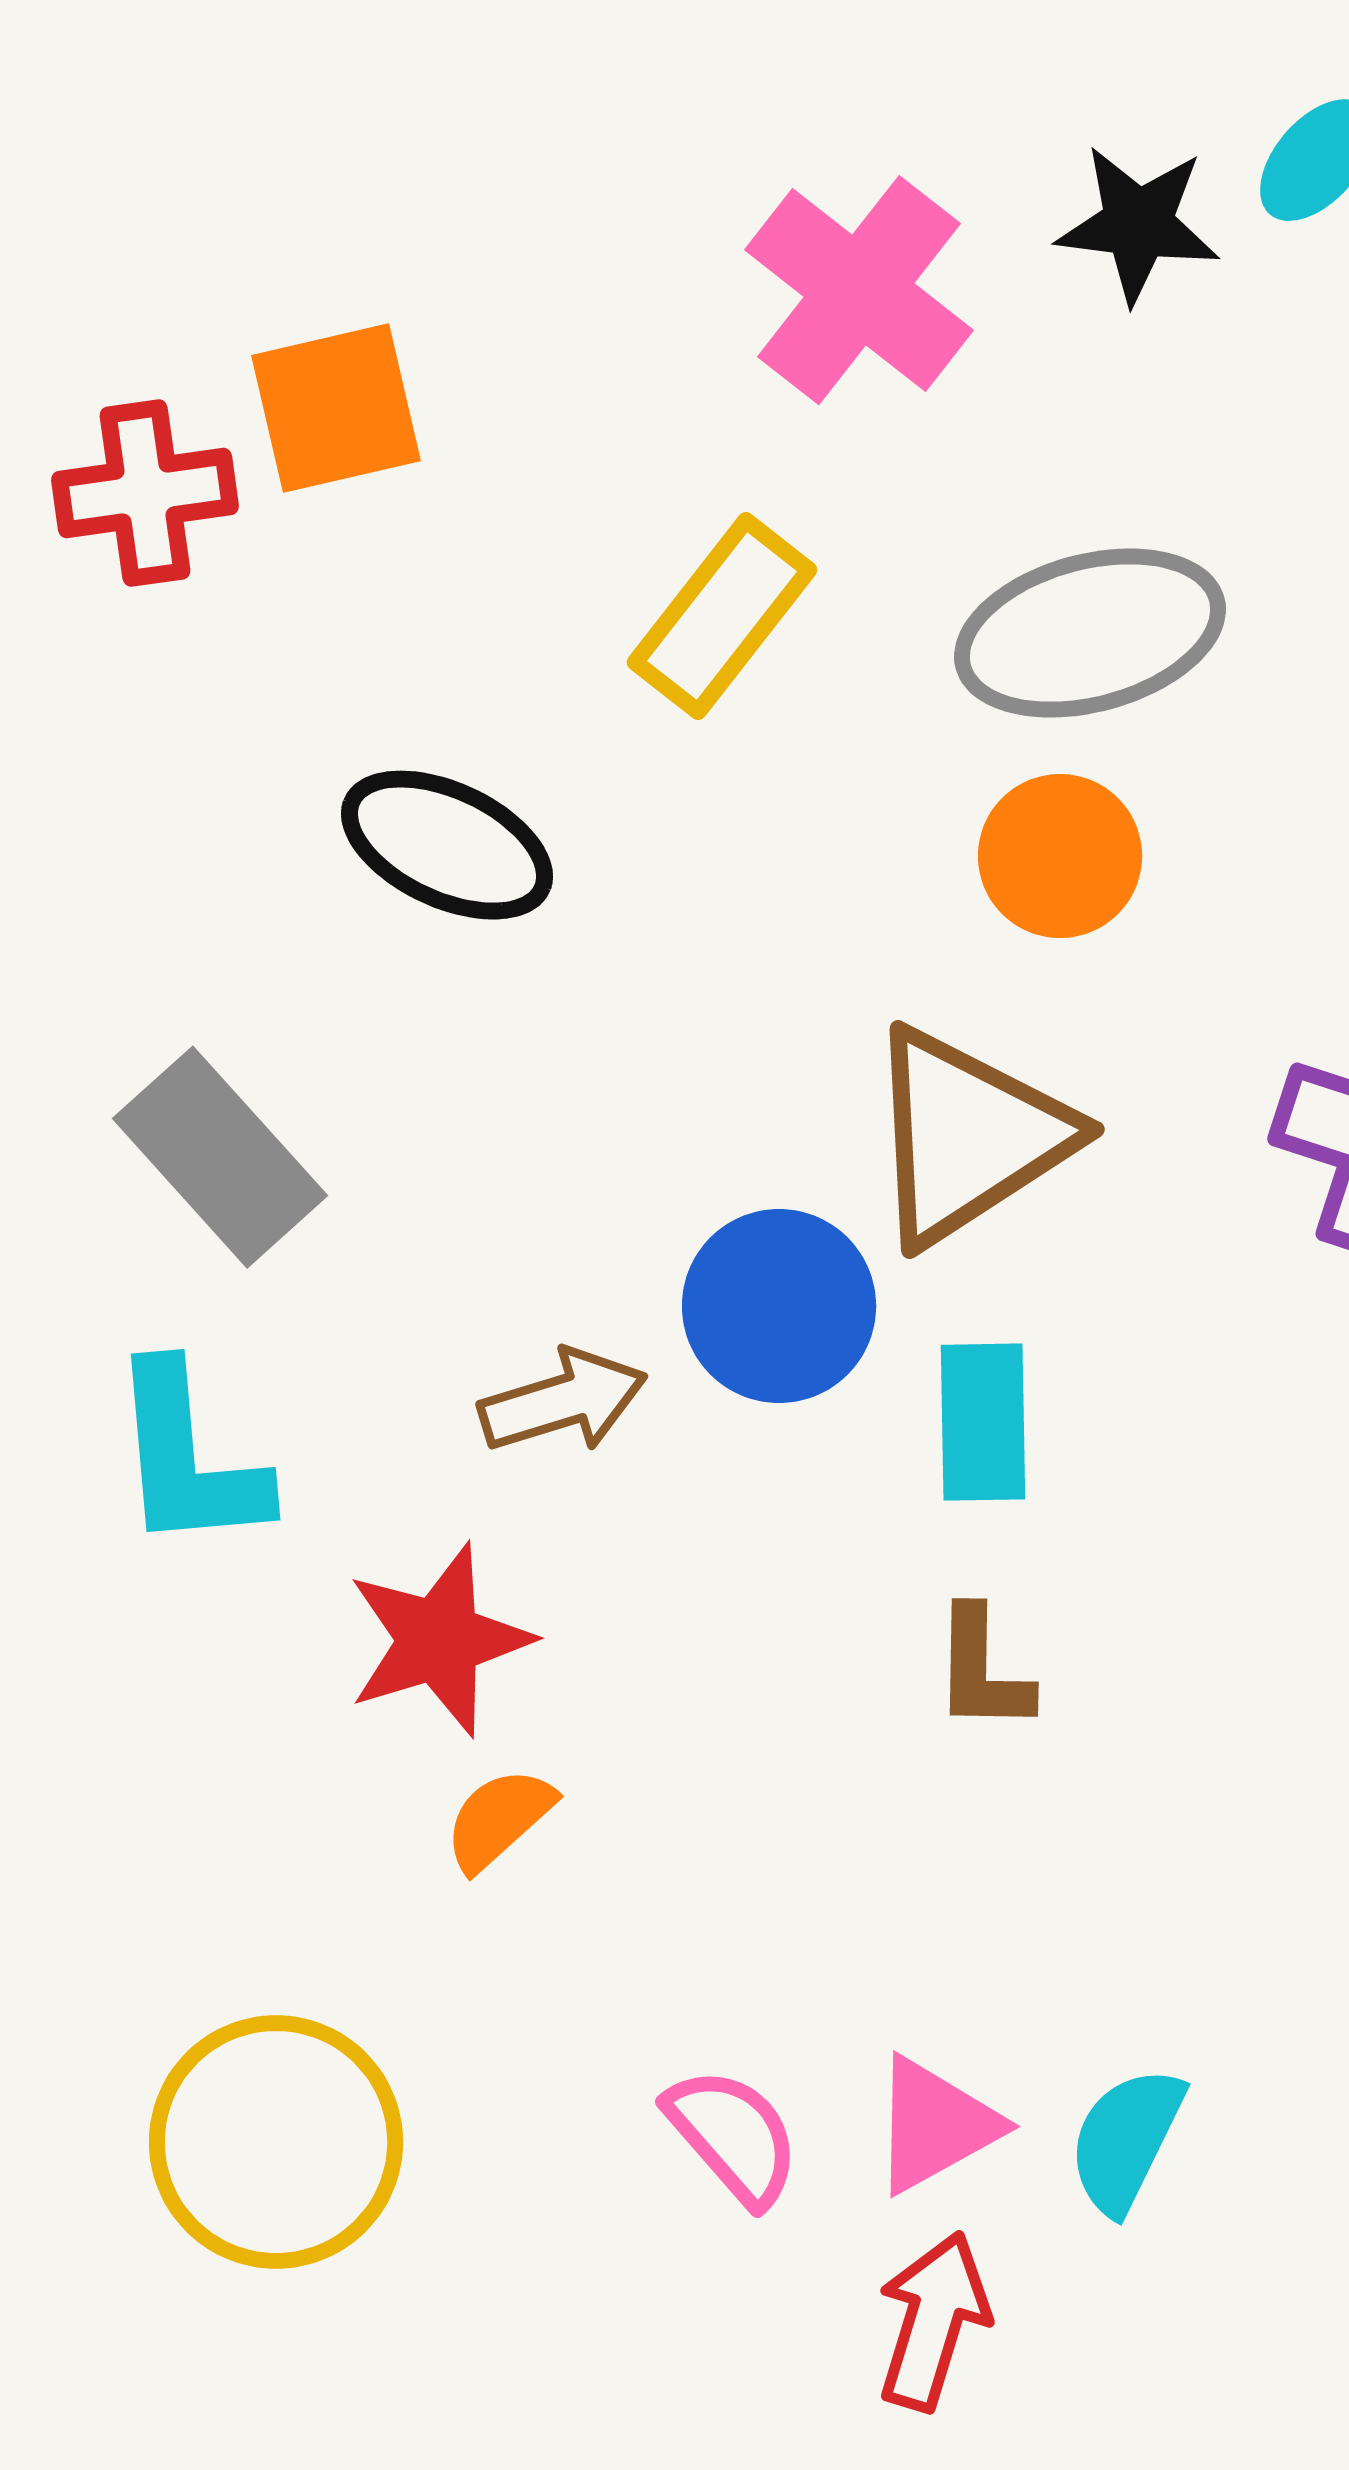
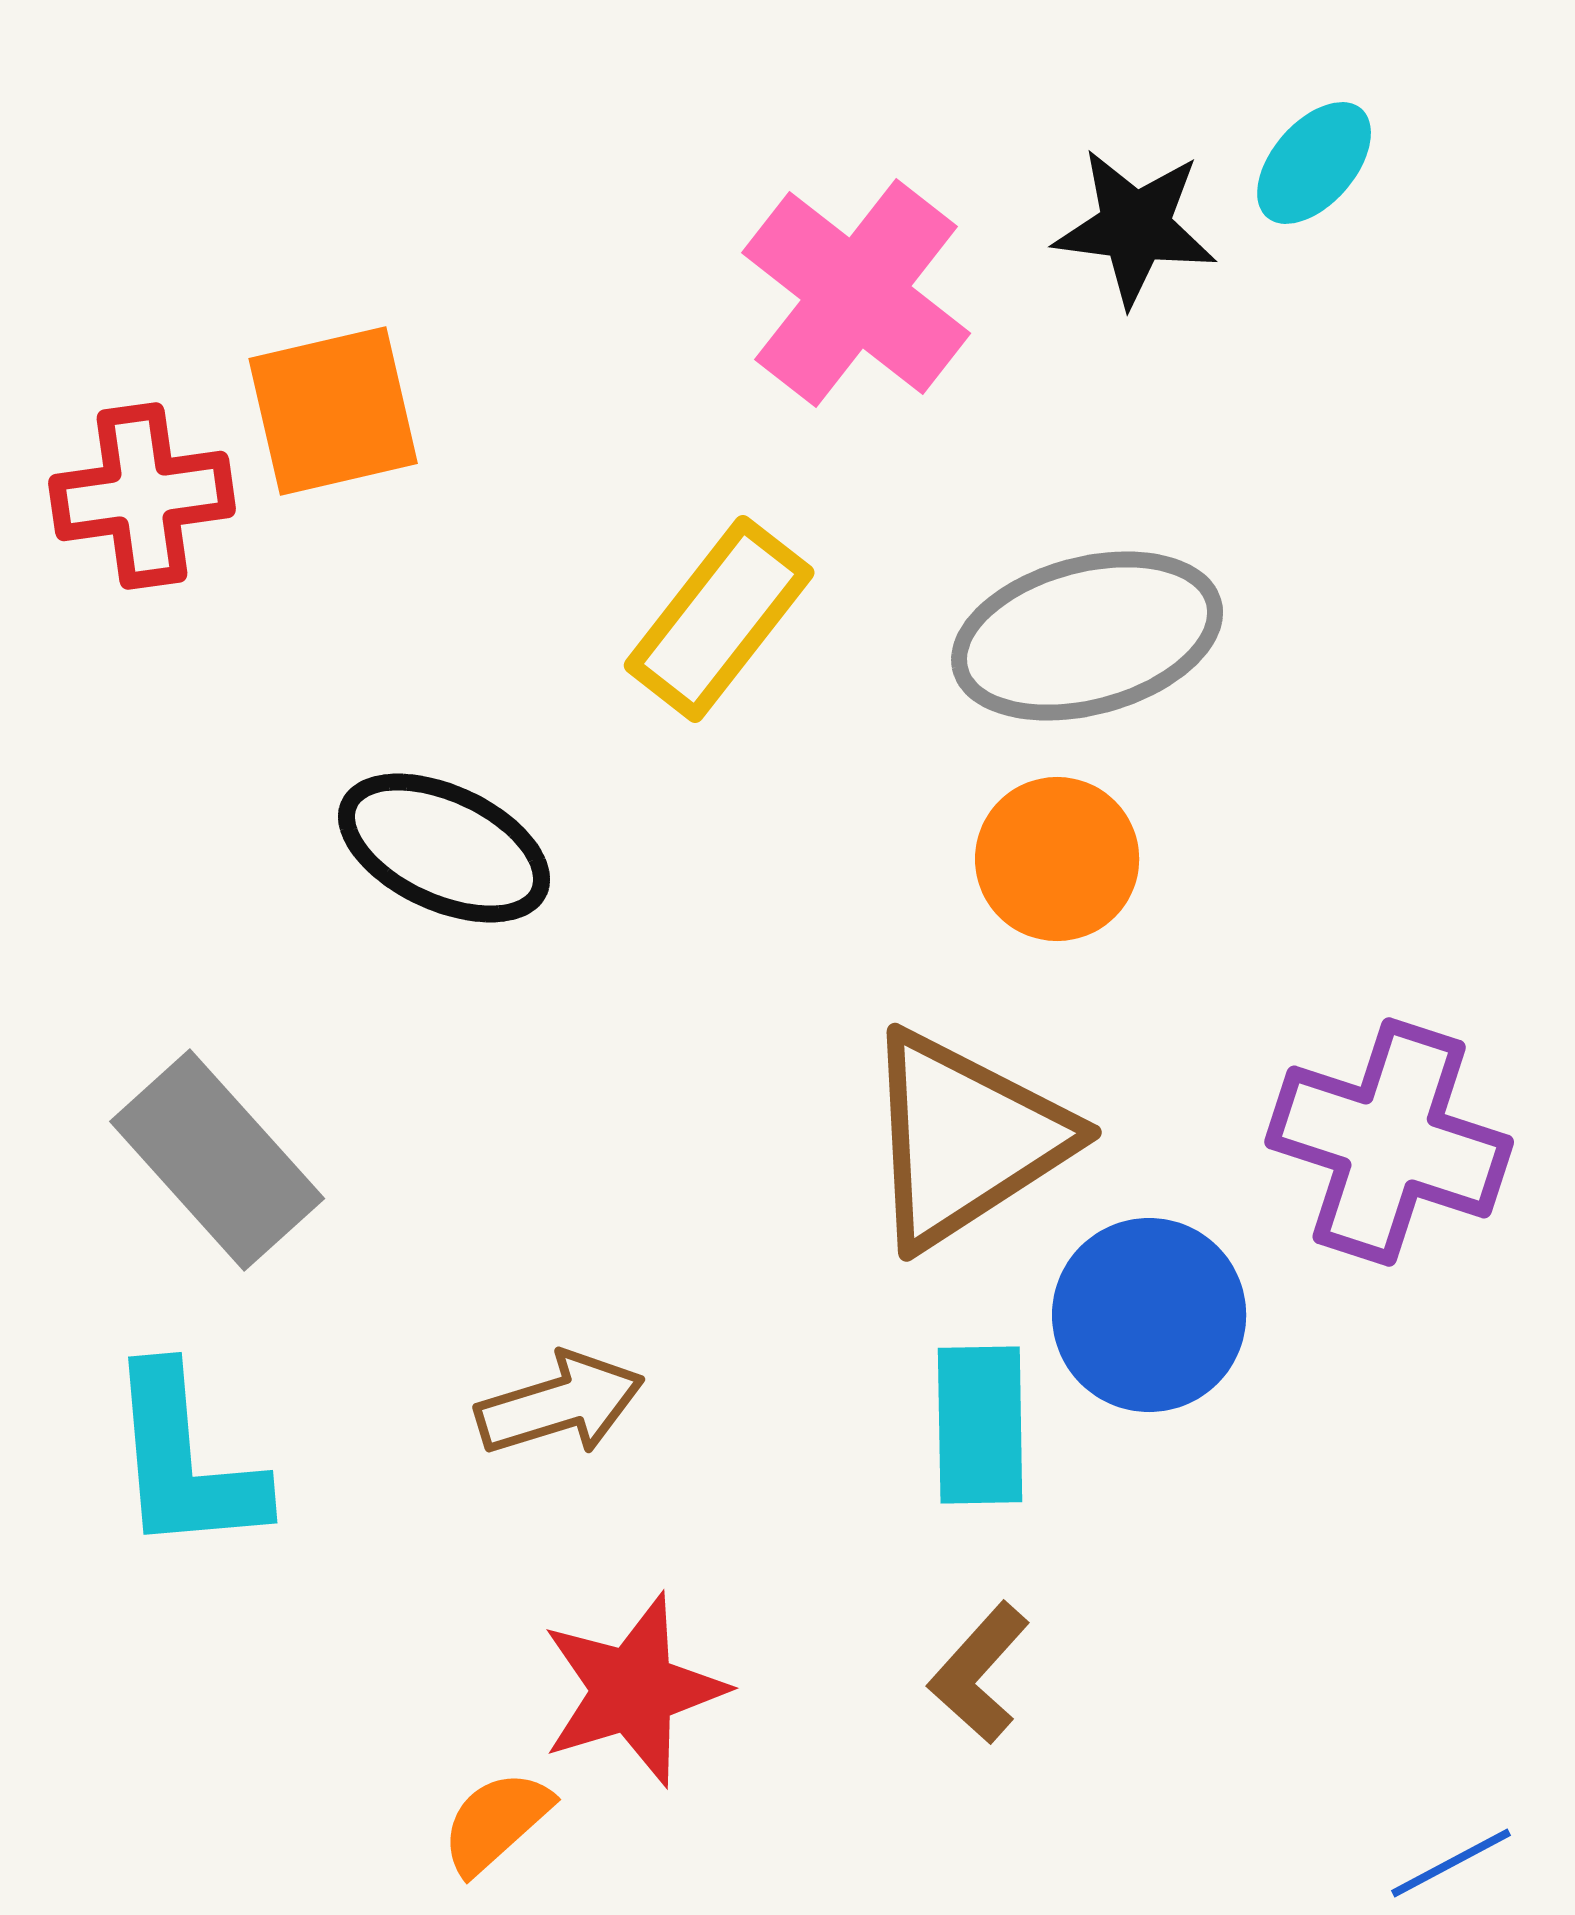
blue circle: (779, 1306) -> (1149, 1315), moved
red star: (439, 1640) -> (633, 1690), moved
brown L-shape: (982, 1670) -> (979, 1673), turned 41

